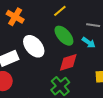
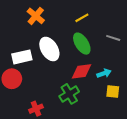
cyan arrow: (89, 43) -> (104, 73), moved, turned -64

